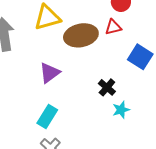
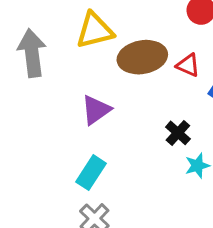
red triangle: (113, 27) -> (188, 65), moved, turned 36

